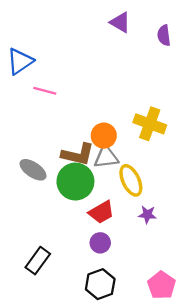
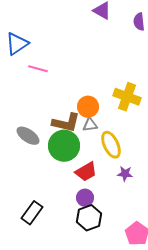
gray triangle: (106, 157) -> (90, 125), size x0.7
black hexagon: (100, 284) -> (89, 218), moved

